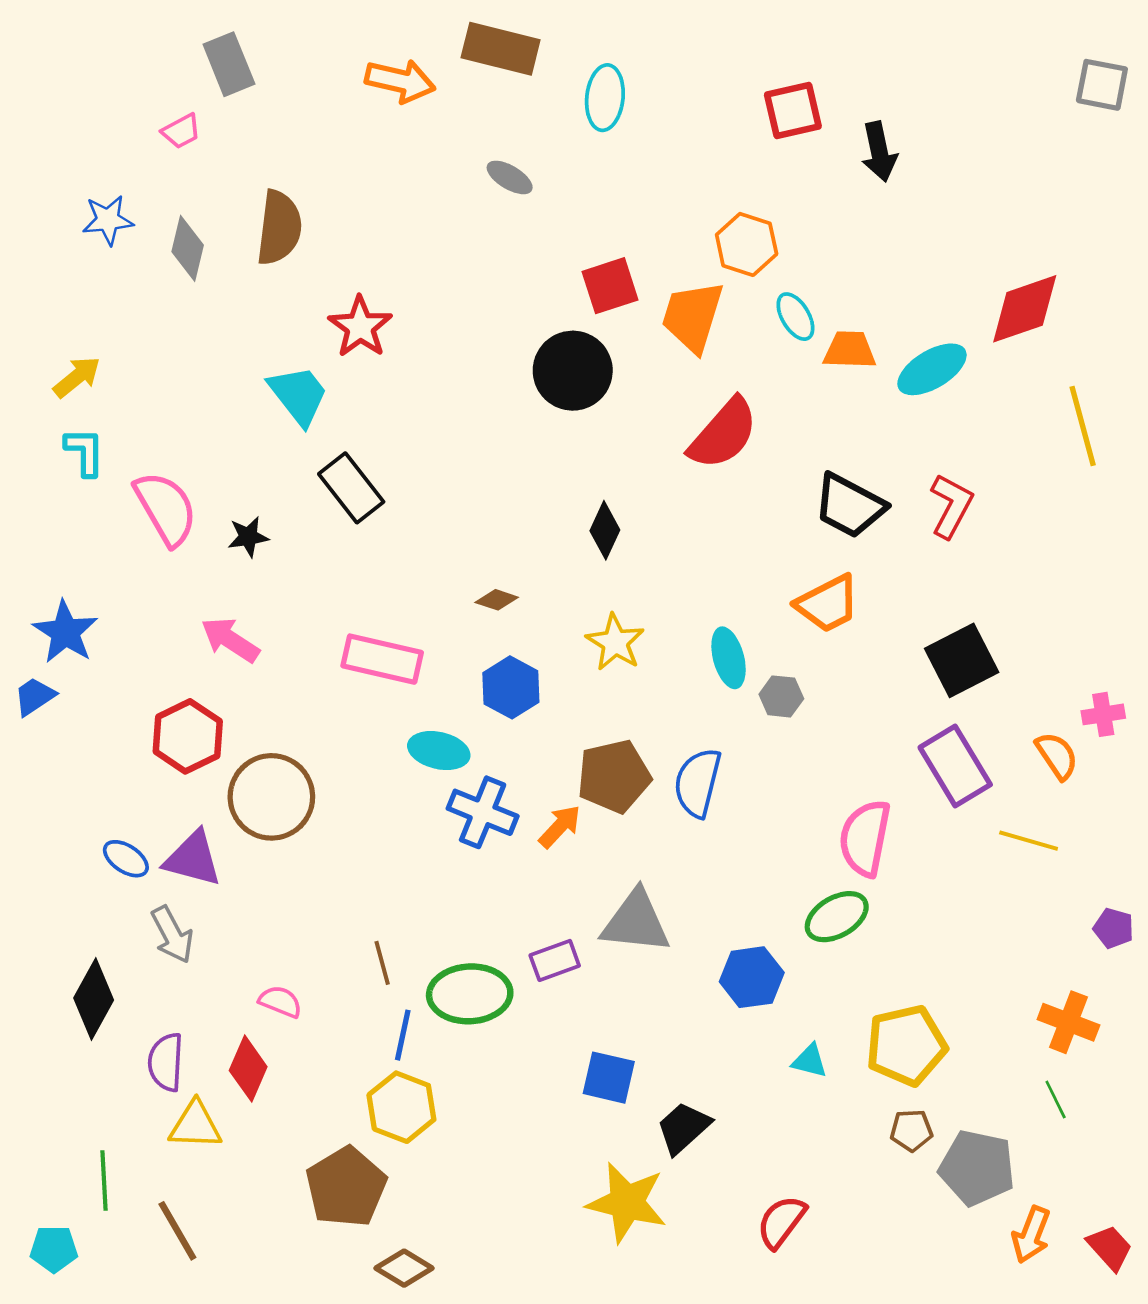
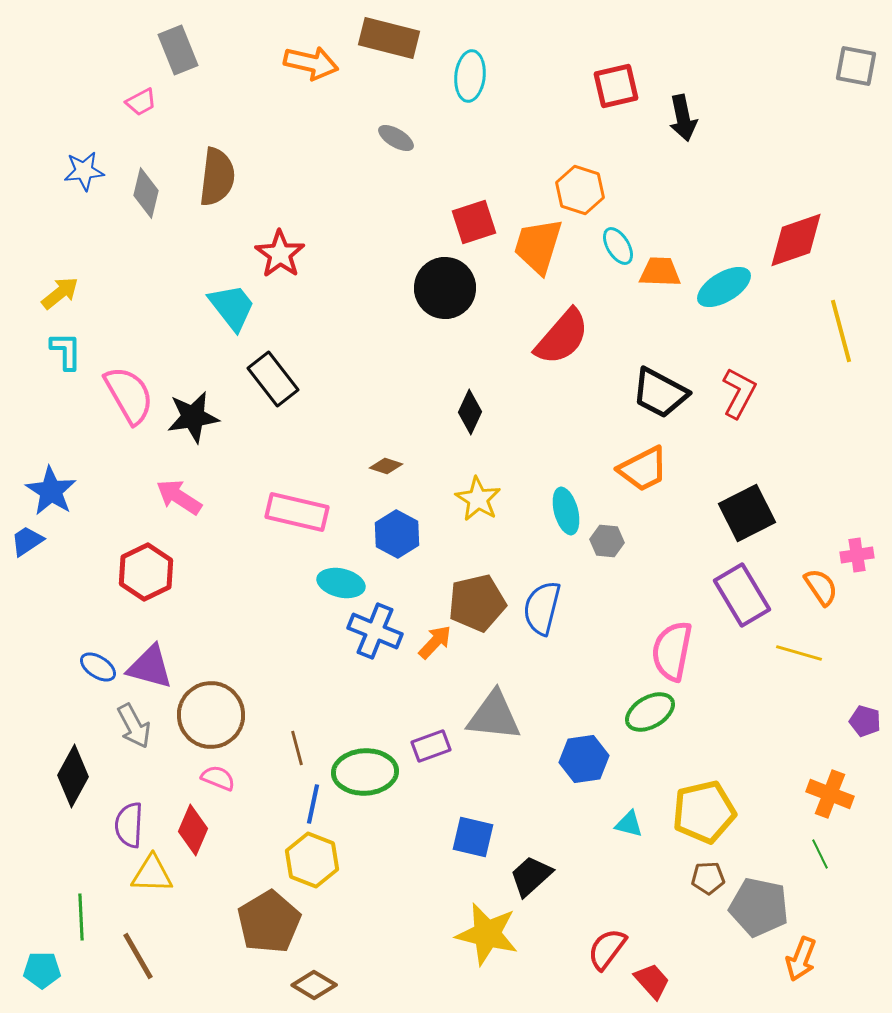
black star: (248, 537) -> (193, 417), size x1.6
brown circle: (271, 797) -> (211, 715), moved
red trapezoid: (1110, 1248) -> (652, 981), moved

